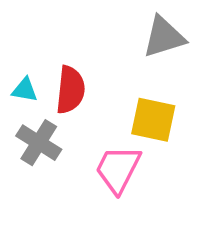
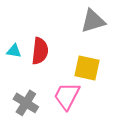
gray cross: (39, 143) -> (26, 103), moved

